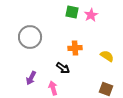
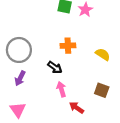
gray circle: (30, 37) -> (19, 50), moved
pink arrow: (53, 88) -> (61, 89), moved

